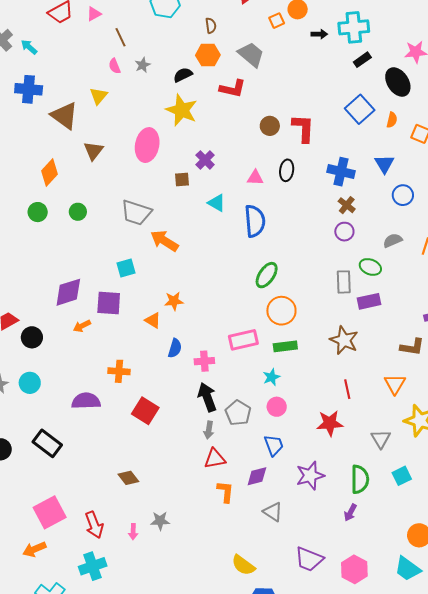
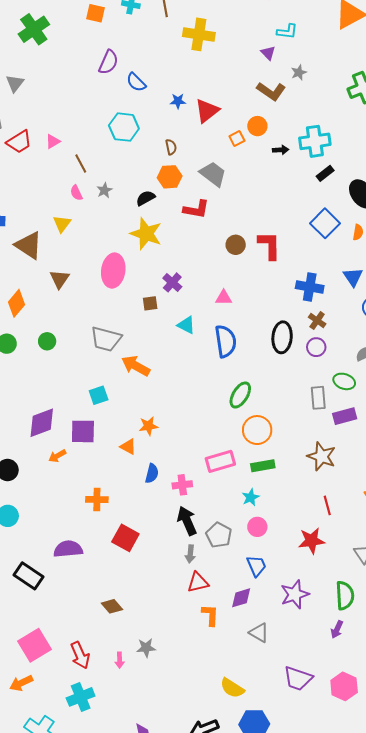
black ellipse: (287, 170) -> (282, 337), moved, size x1.4
purple semicircle: (86, 401) -> (68, 549), moved

